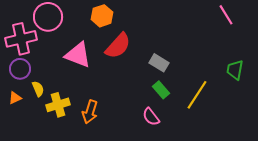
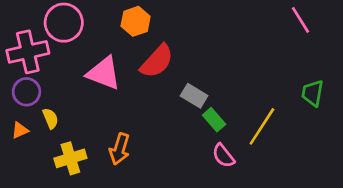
gray rectangle: (159, 63) -> (194, 96), moved
yellow cross: (58, 105) -> (70, 158), moved
pink semicircle: (151, 117) -> (223, 156), moved

